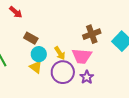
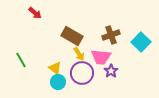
brown rectangle: (31, 38) -> (72, 36), moved, size x1.5
cyan circle: (39, 54) -> (58, 82), moved
purple star: (87, 77) -> (111, 71), moved

